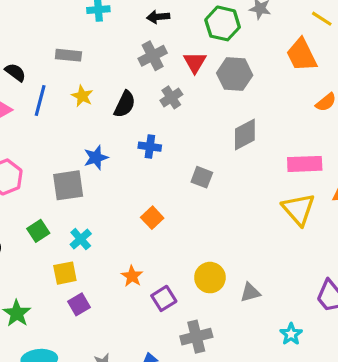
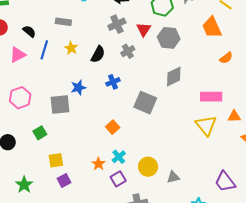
blue cross: (150, 147) -> (113, 82), turned -32
gray square: (202, 177) -> (145, 103), size x1.6
cyan cross: (81, 239) -> (119, 157), moved

